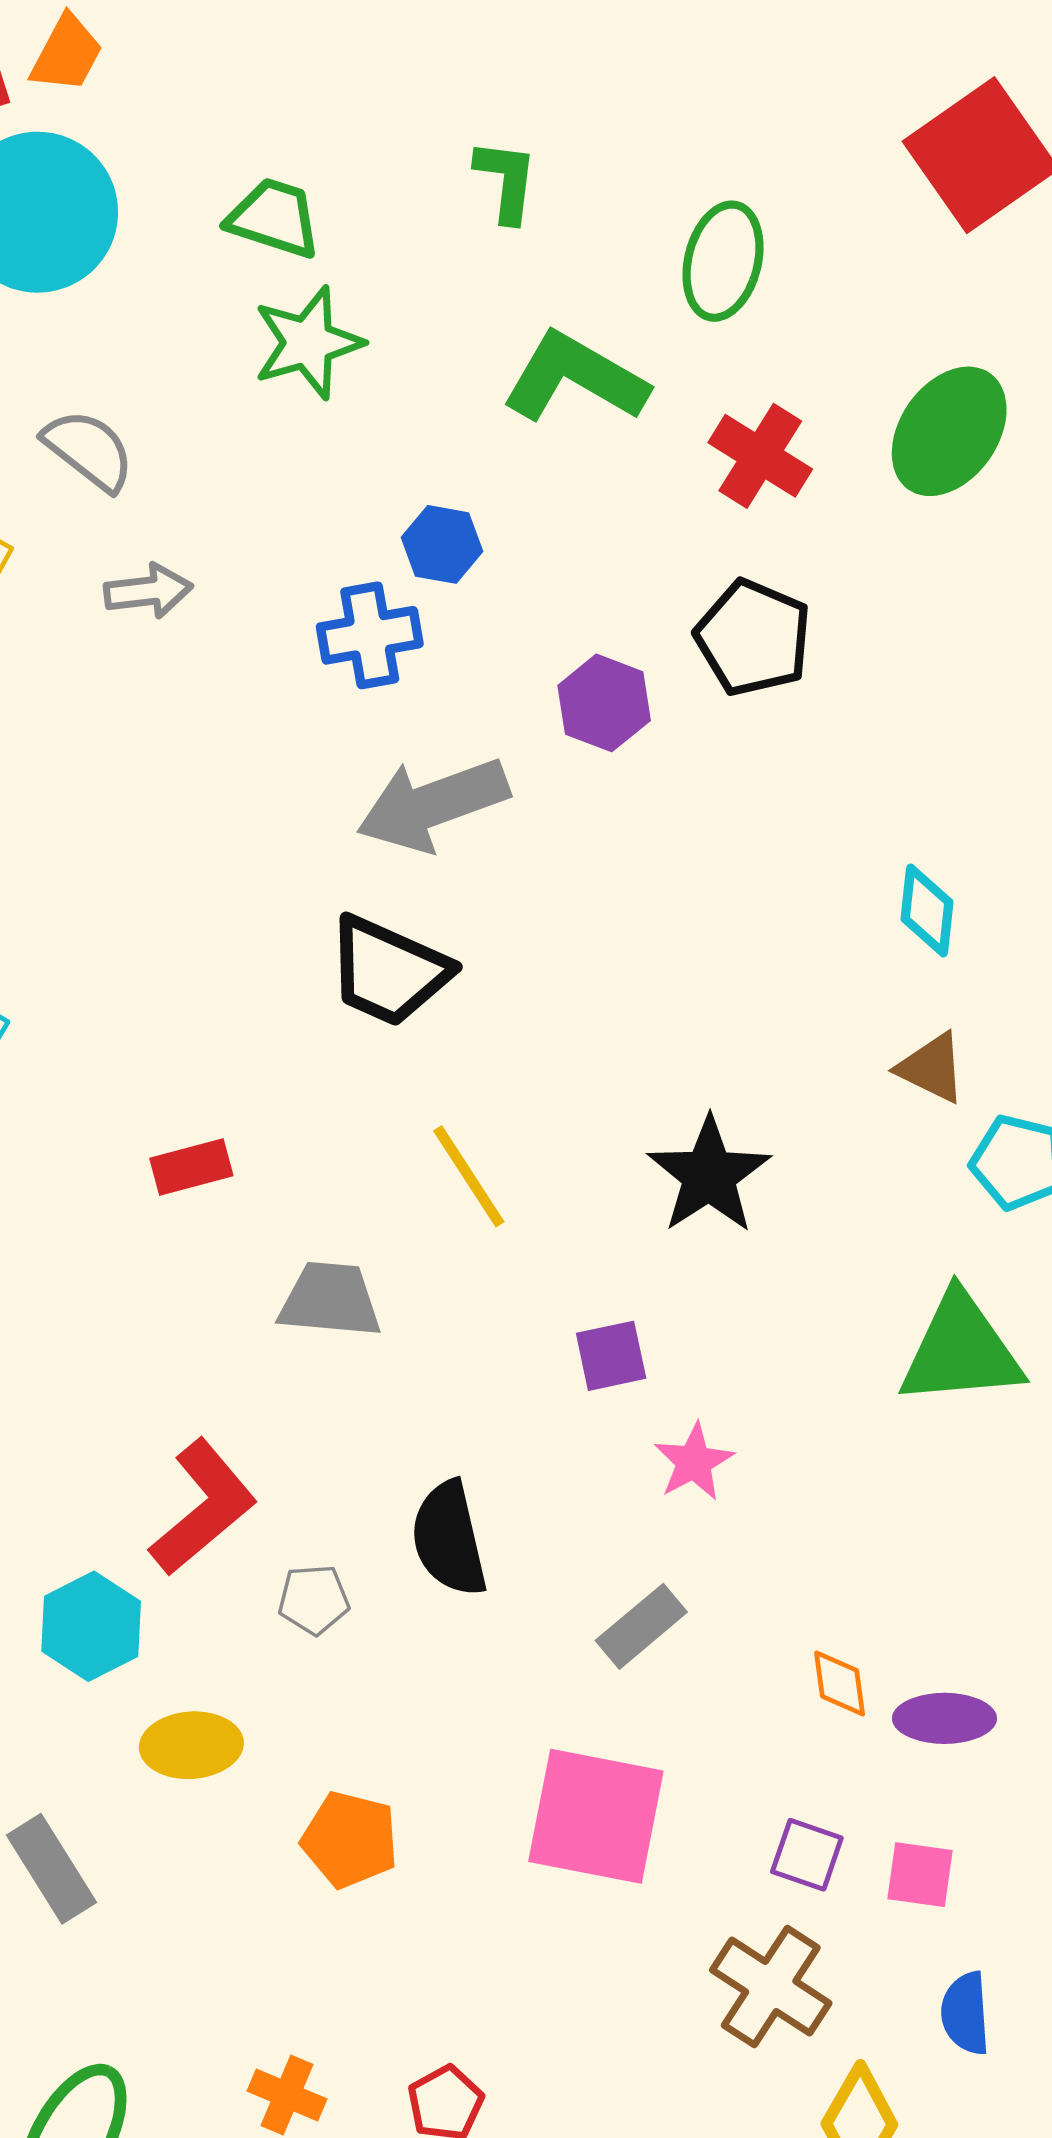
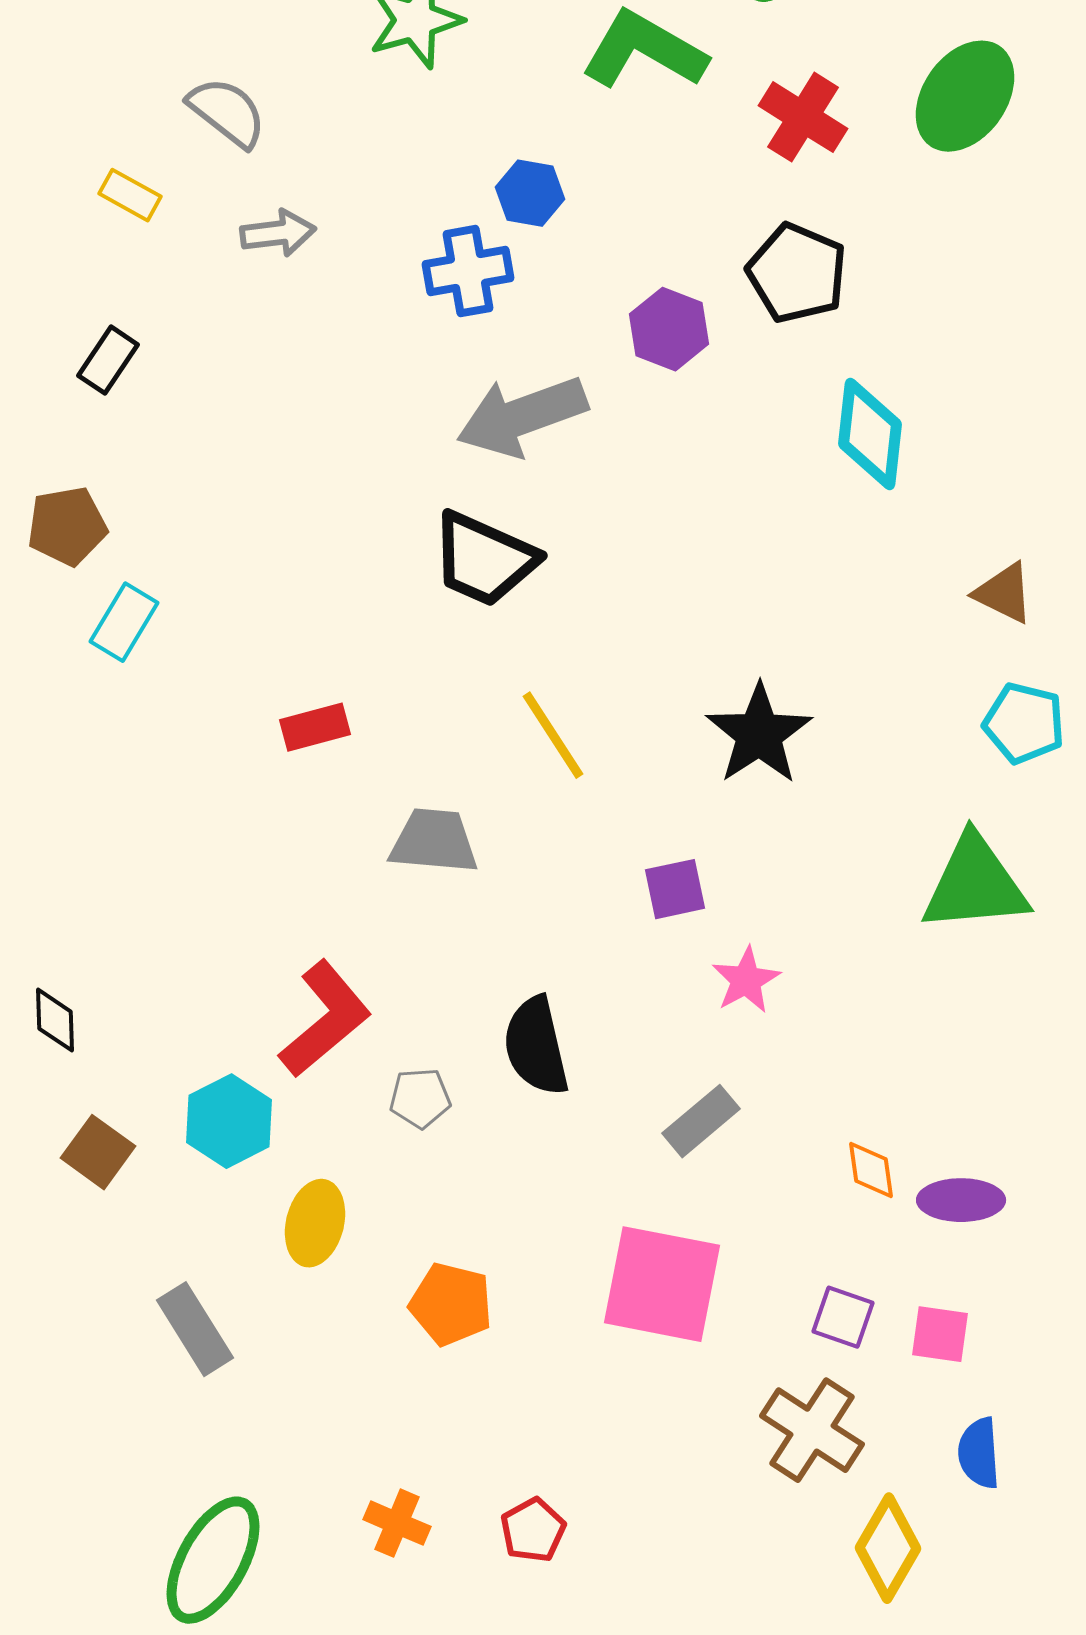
cyan diamond: (927, 910) -> (870, 434), moved, size x1.4
brown triangle: (932, 1068) -> (1004, 593), moved
yellow ellipse: (191, 1745) -> (315, 1223), turned -72

